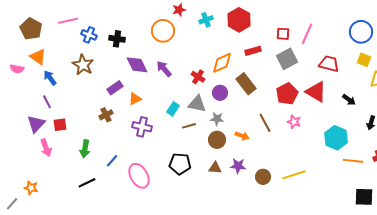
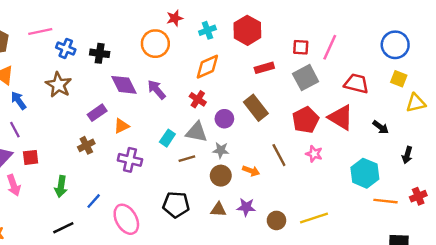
orange diamond: (222, 63) -> (207, 67), moved

